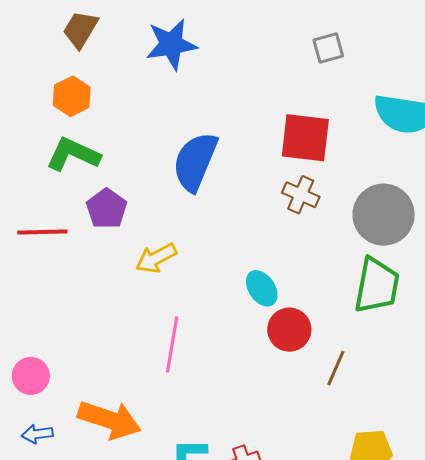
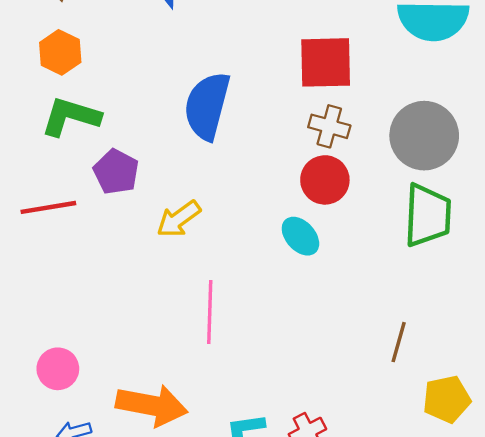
red circle: (289, 330) -> (325, 180), moved
brown line: (336, 368) -> (399, 342), moved

